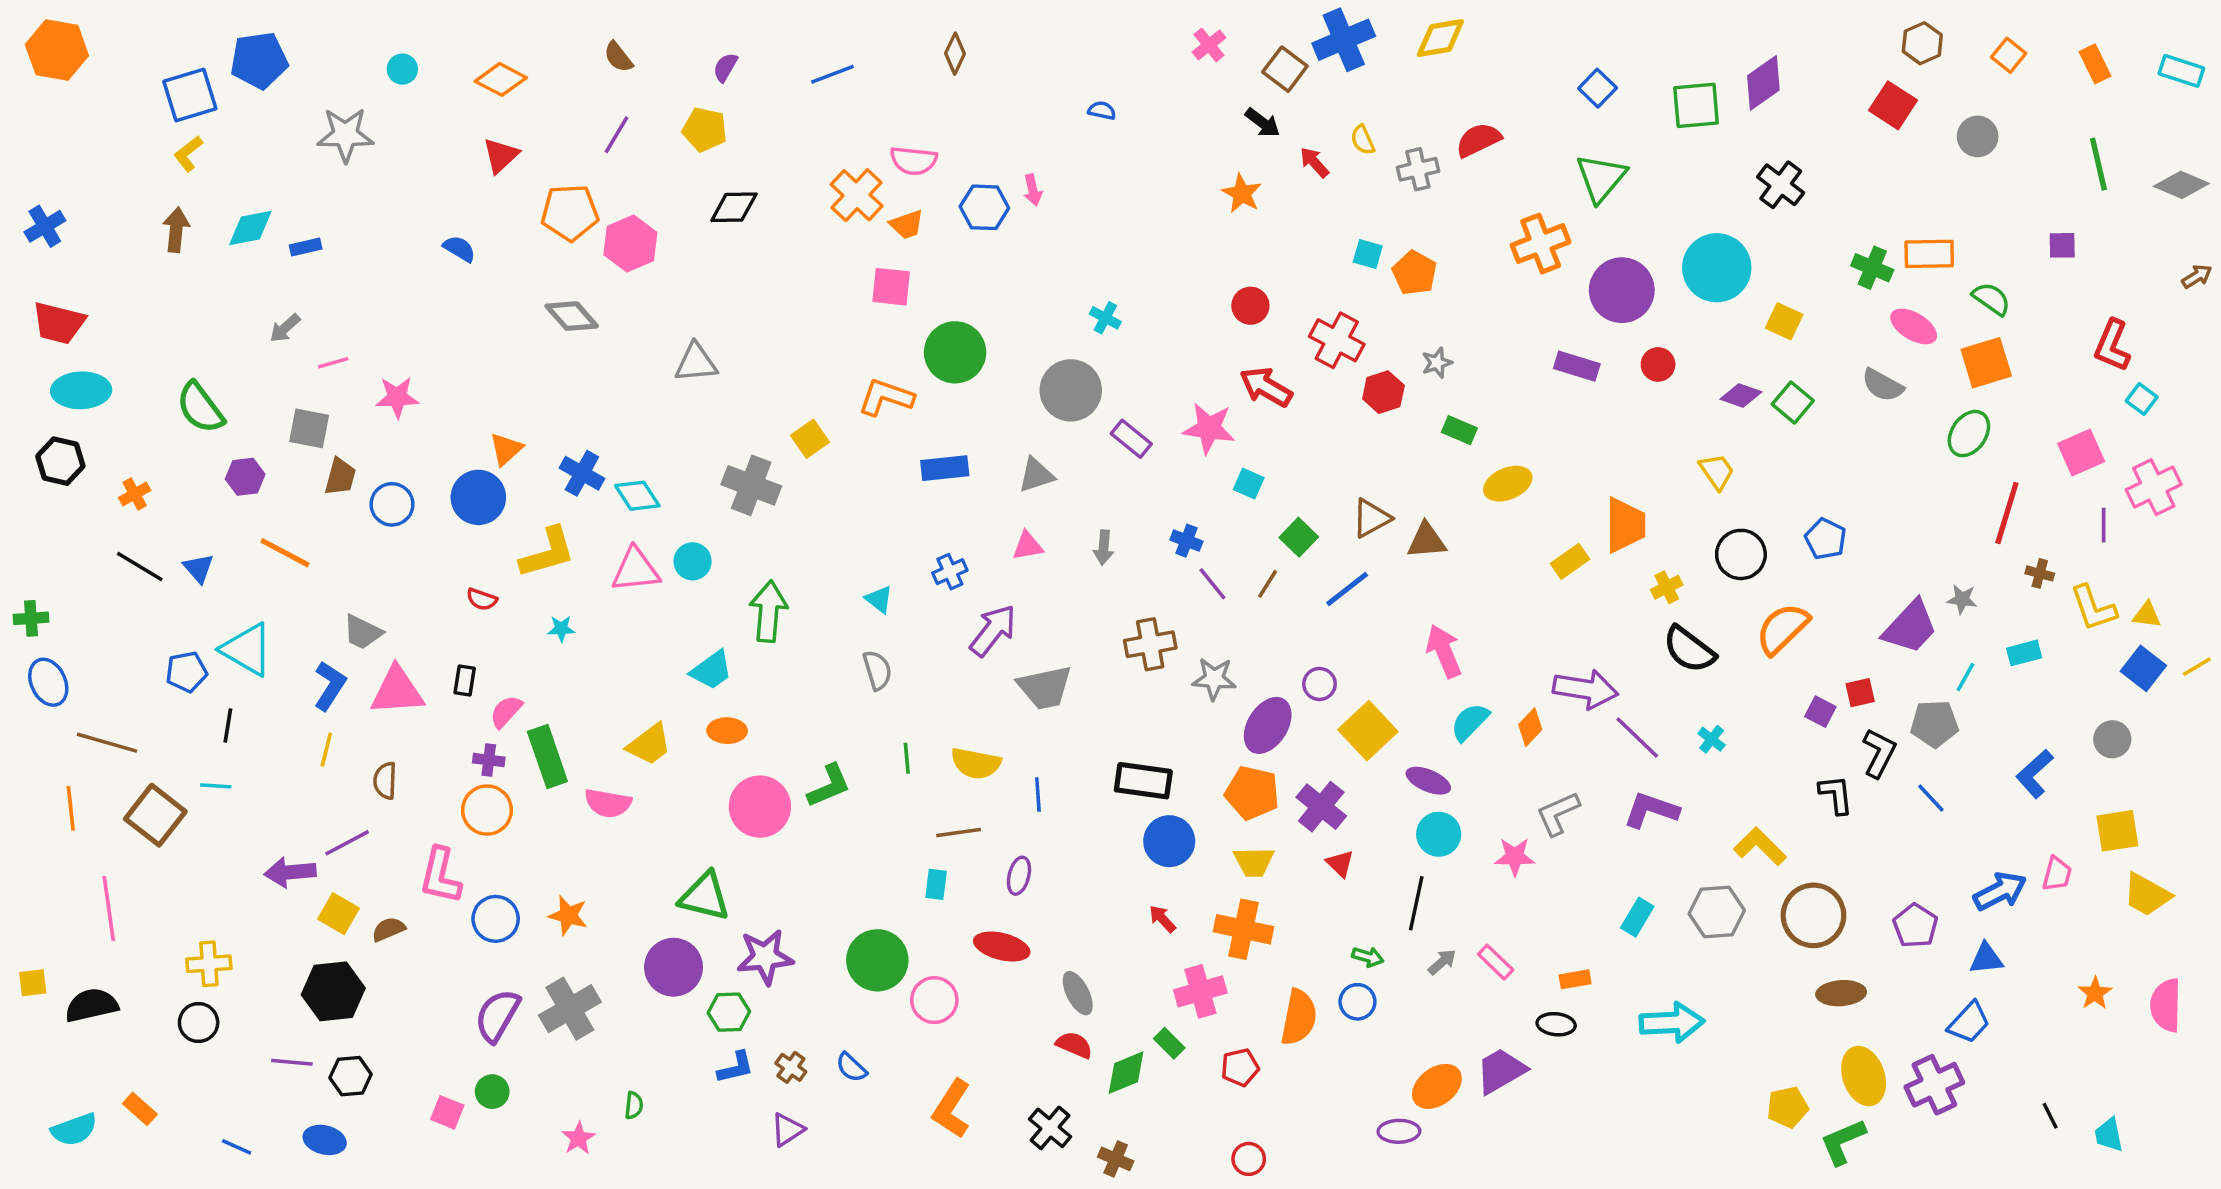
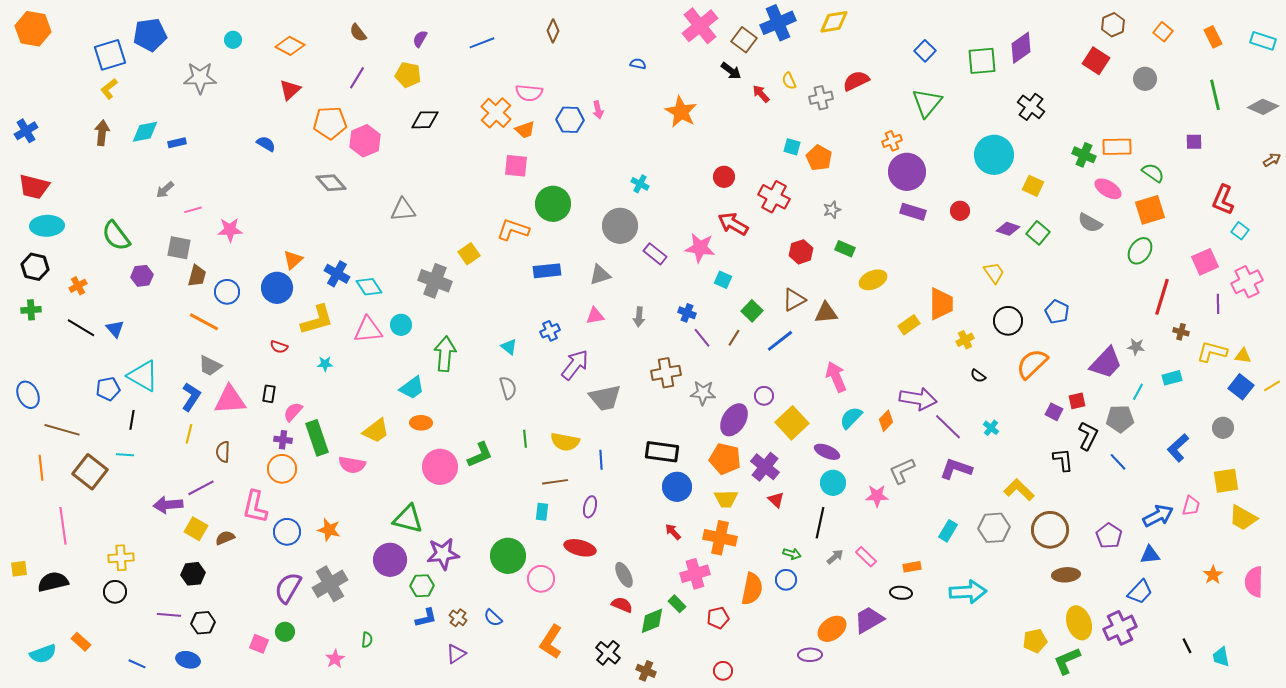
pink cross: (1209, 45) -> (700, 26), size x1.8
orange star: (1242, 193) -> (681, 112), moved, size x1.4
orange cross: (1541, 244) -> (892, 141), size x0.6
purple circle: (1622, 290) -> (907, 172), moved
red hexagon: (1383, 392) -> (801, 252), moved
orange line: (285, 553) -> (204, 322), moved
yellow L-shape: (2093, 608) -> (1212, 352), turned 124
green cross: (31, 618) -> (31, 310), moved
black semicircle: (1689, 649) -> (978, 376), size x0.5
black hexagon: (333, 991) -> (193, 574), size x0.7

